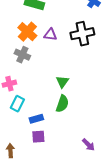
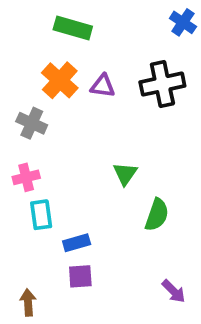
gray cross: (22, 55) -> (32, 123), moved
cyan rectangle: (17, 104) -> (41, 215), turned -35
green semicircle: (62, 104) -> (157, 215), moved

